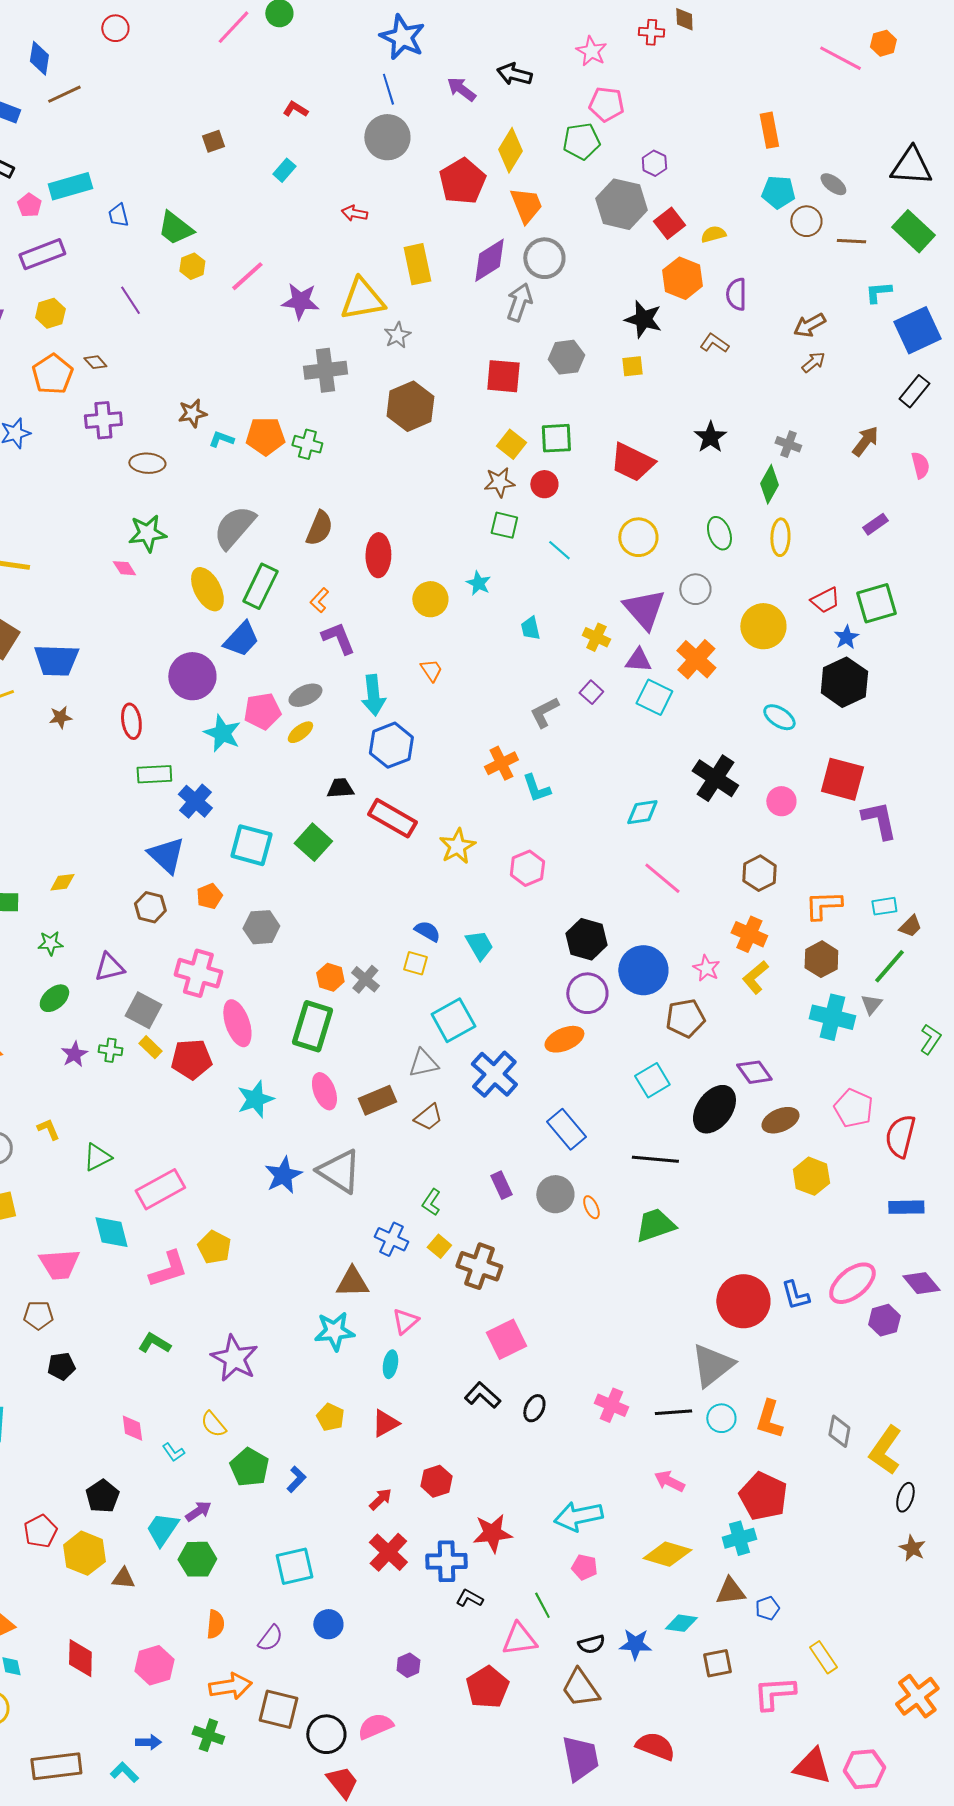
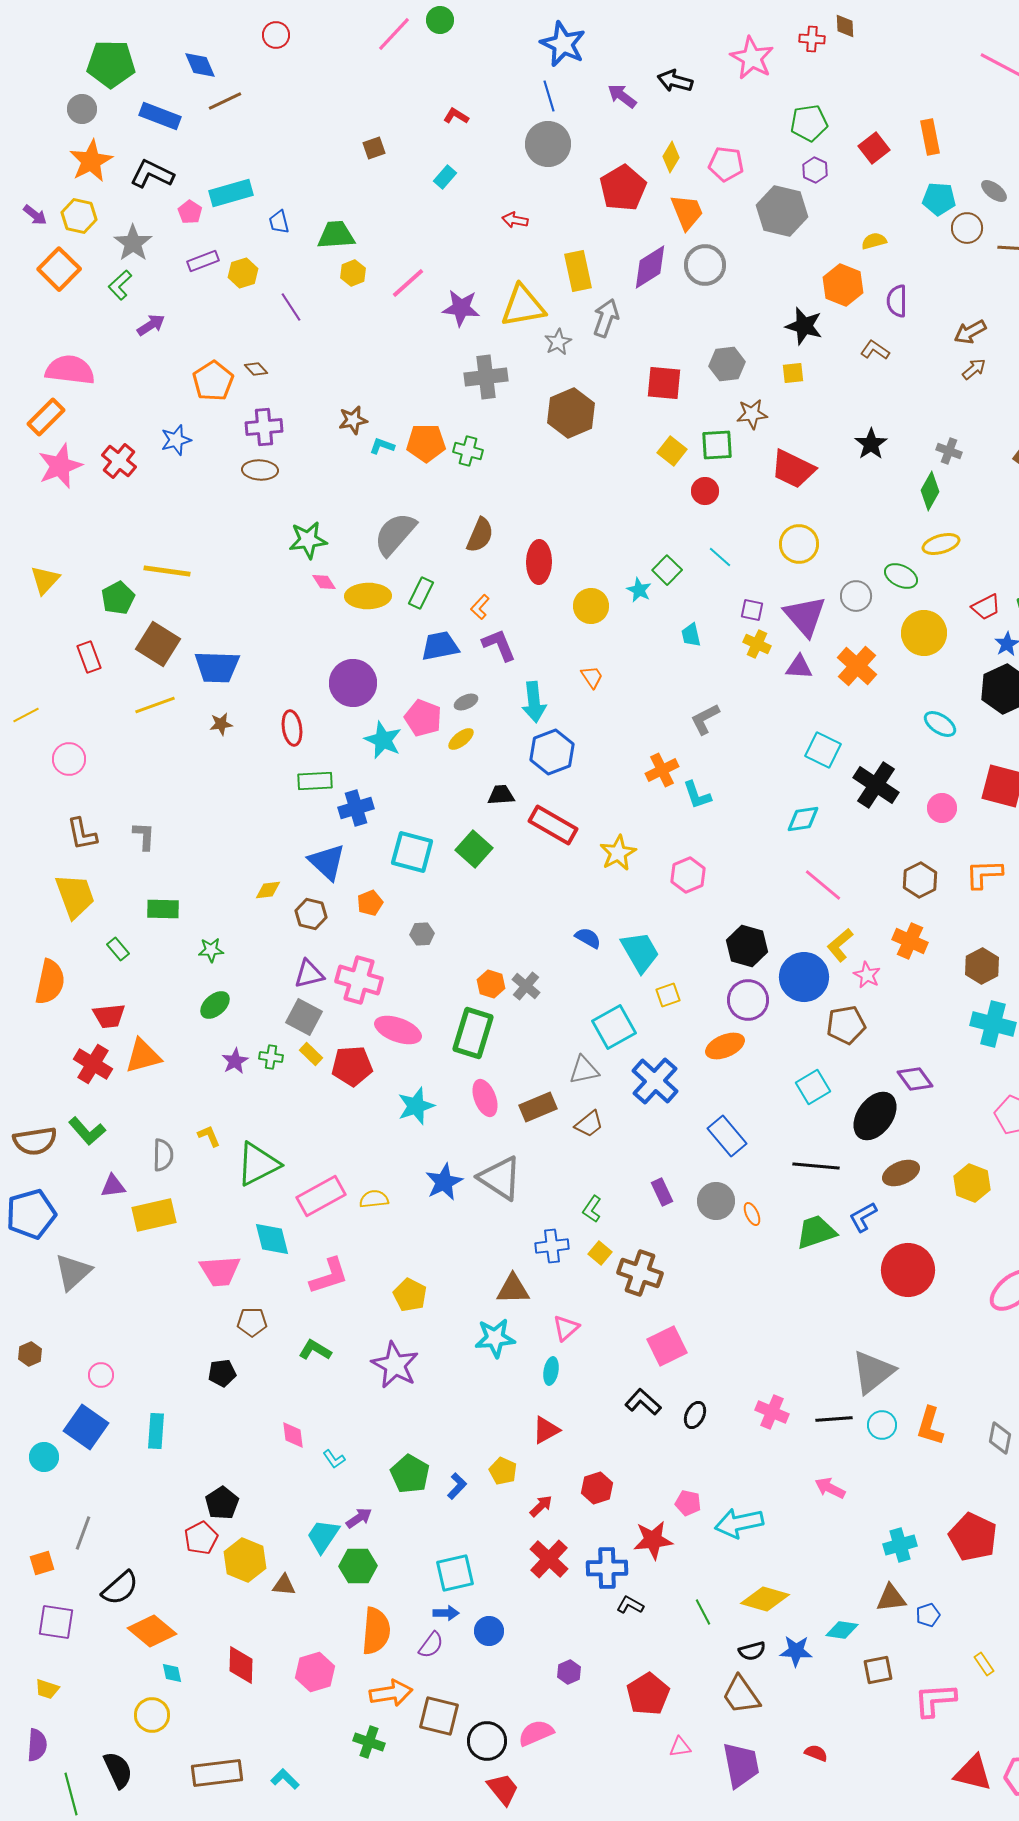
pink star: (591, 51) -> (752, 58), size x1.4
blue diamond: (39, 58) -> (200, 65), turned -32
pink pentagon: (606, 104) -> (726, 164), moved
green pentagon: (581, 141) -> (809, 123), moved
yellow diamond: (510, 150) -> (671, 157), size x0.7
red square: (669, 223) -> (874, 148), moved
green trapezoid: (175, 228) -> (336, 235), turned 138
purple rectangle: (42, 254) -> (203, 261), size x0.7
gray arrow: (519, 302) -> (606, 318), moved
yellow hexagon: (50, 313) -> (243, 273), moved
brown ellipse: (147, 463) -> (260, 470), moved
brown star: (499, 482) -> (752, 414), moved
green square: (504, 525) -> (667, 570), moved, turned 32
green ellipse: (719, 533) -> (901, 576), moved, turned -44
yellow ellipse: (780, 537) -> (941, 544), turned 72
pink diamond: (124, 568) -> (324, 582), moved
green rectangle: (260, 586) -> (421, 593), size x0.7
yellow ellipse: (207, 589) -> (368, 596), turned -63
blue trapezoid: (241, 639) -> (440, 646), moved, turned -144
purple square: (591, 692) -> (752, 610), moved, turned -30
gray ellipse: (305, 695) -> (466, 702), size x0.7
cyan square: (654, 697) -> (823, 750), moved
pink pentagon: (262, 711) -> (423, 718), turned 30
blue cross: (195, 801) -> (356, 808), turned 32
yellow diamond: (62, 882) -> (268, 890), moved
orange L-shape: (823, 905) -> (984, 874), moved
gray hexagon: (261, 927) -> (422, 934), size x0.7
cyan trapezoid: (479, 945) -> (640, 952), size x1.4
yellow square: (415, 963) -> (668, 995), moved, turned -35
purple triangle: (109, 967) -> (309, 974), moved
yellow L-shape: (755, 977) -> (840, 945), moved
pink ellipse: (237, 1023) -> (398, 1030), turned -51
brown ellipse: (780, 1120) -> (901, 1173), moved
green triangle: (97, 1157) -> (258, 1164), size x1.6
blue cross: (391, 1239) -> (552, 1246), turned -32
yellow pentagon: (214, 1247) -> (410, 1295), moved
blue L-shape: (795, 1295) -> (863, 1217), moved, turned 76
red circle: (743, 1301) -> (908, 1270), moved
brown pentagon: (38, 1315) -> (252, 1322), moved
yellow pentagon: (330, 1417) -> (503, 1471), moved
yellow semicircle: (213, 1424) -> (374, 1199), moved, turned 124
black pentagon: (102, 1496) -> (222, 1503), moved
red pentagon: (763, 1496) -> (973, 1537), moved
yellow diamond: (667, 1554) -> (765, 1599), moved
pink pentagon: (584, 1567) -> (688, 1503), moved
orange semicircle: (215, 1624) -> (376, 1631), size x1.6
pink triangle: (519, 1639) -> (680, 1747), moved, size x0.6
yellow rectangle: (823, 1657) -> (984, 1664), size x0.7
blue arrow: (148, 1742) -> (446, 1613), moved
red semicircle: (655, 1746) -> (816, 1753), size x0.6

